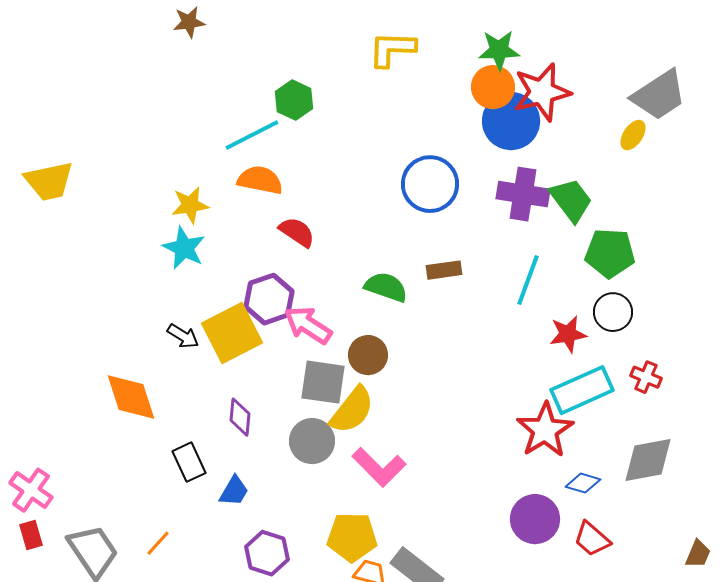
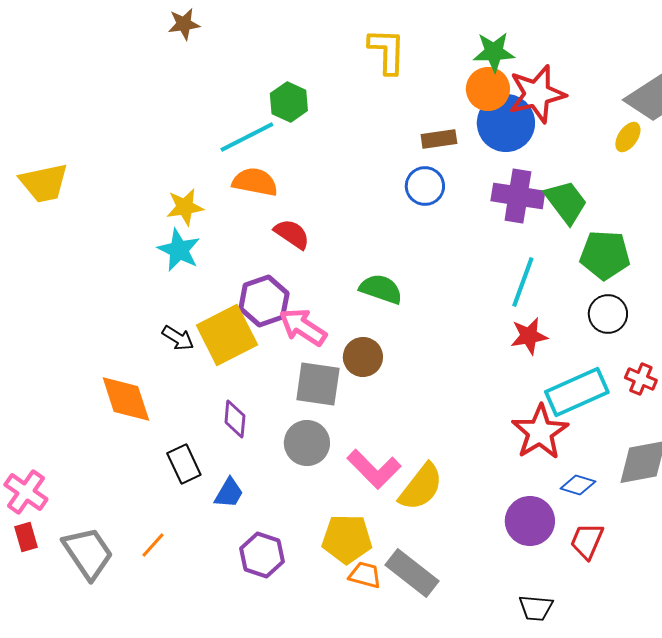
yellow L-shape: (392, 49) -> (387, 51), turned 90
blue circle: (430, 184) -> (425, 186), size x0.7
brown rectangle: (444, 270) -> (439, 139), moved
red star: (568, 334) -> (529, 336), moved
yellow semicircle: (352, 410) -> (421, 487), moved
red trapezoid: (592, 539) -> (587, 541), turned 72

